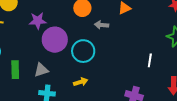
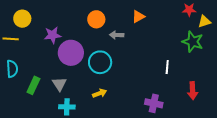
green rectangle: (15, 70) -> (33, 85), turned 30
gray triangle: (41, 70) -> (59, 84), turned -42

